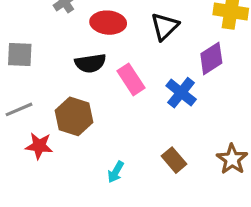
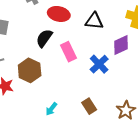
black triangle: (165, 26) -> (94, 21), turned 42
black semicircle: (90, 63) -> (44, 38), turned 126

